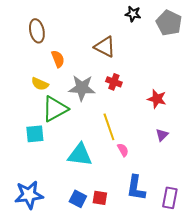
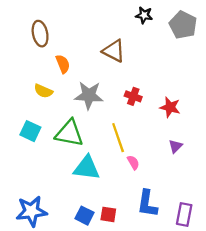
red cross: (114, 82) -> (133, 96), moved
green triangle: (55, 109) -> (69, 133), moved, turned 40
cyan square: (35, 134) -> (30, 131), moved, turned 30

